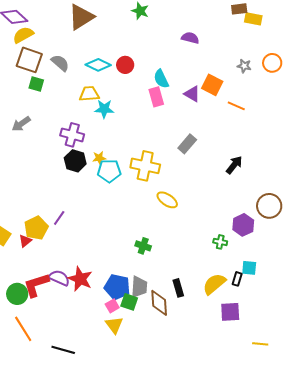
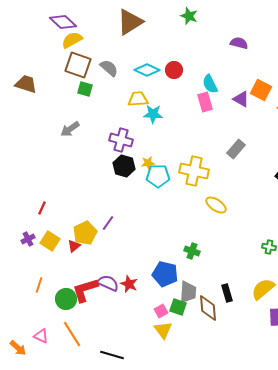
red star: (80, 279) -> (129, 284), size x0.7
blue pentagon: (117, 287) -> (165, 274), moved

